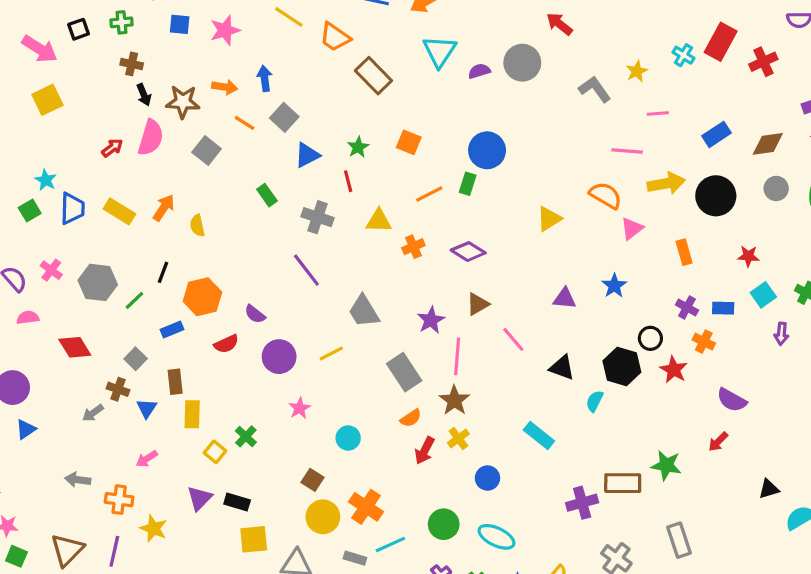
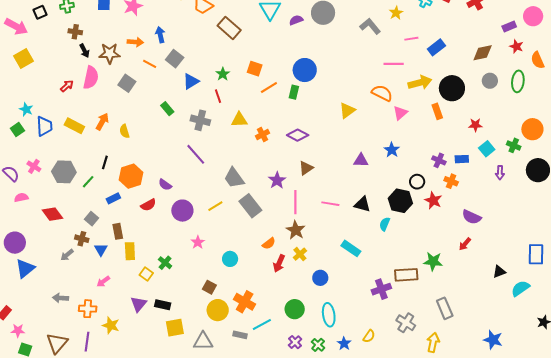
blue rectangle: (716, 134) -> (436, 47), moved
orange line: (429, 194) -> (269, 87), moved
orange rectangle: (684, 252) -> (437, 111), moved
pink line: (513, 339) -> (330, 204), moved, turned -36
gray rectangle: (404, 372) -> (250, 206), moved
blue triangle: (26, 429) -> (25, 268), size x1.5
cyan ellipse: (496, 537) -> (329, 315), turned 60

